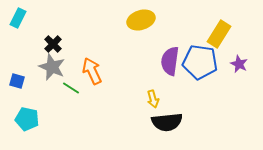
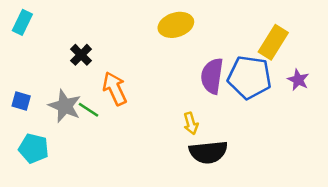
black cross: (53, 44) -> (81, 55), moved
gray star: (52, 67) -> (65, 106), moved

